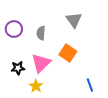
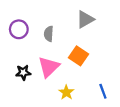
gray triangle: (74, 20) -> (85, 19), turned 36
yellow star: (36, 86) -> (66, 92), moved

